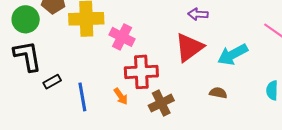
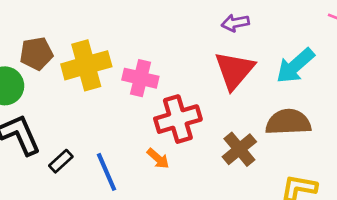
brown semicircle: (218, 93) -> (288, 122), size x1.8
brown cross: (161, 103) -> (239, 149), moved

